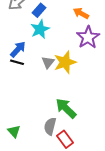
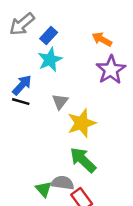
yellow star: (65, 62) -> (82, 123), moved
gray semicircle: (50, 126) -> (63, 183), turned 84
green triangle: (14, 131) -> (44, 189), moved

